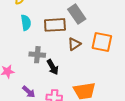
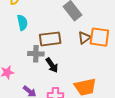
brown rectangle: (55, 25) -> (50, 39), moved
brown triangle: (74, 44) -> (84, 38), moved

